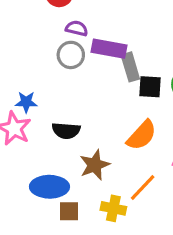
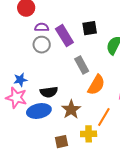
purple rectangle: (109, 49) -> (64, 36), turned 60
gray rectangle: (130, 67) -> (82, 65), moved
black square: (150, 87) -> (90, 28), moved
blue ellipse: (49, 187) -> (39, 111), moved

